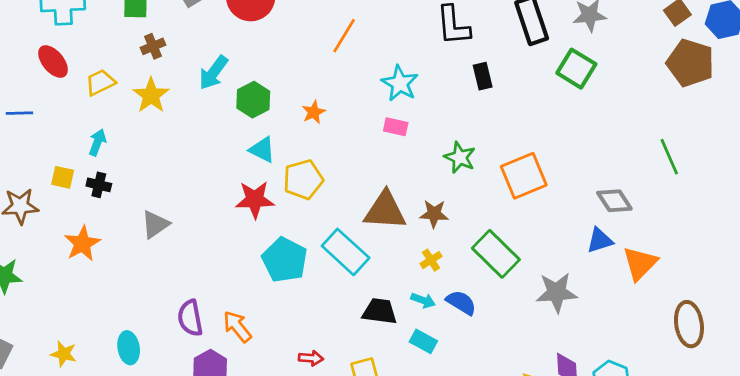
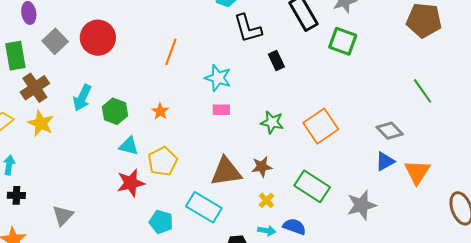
brown cross: (153, 46) -> (35, 88), size x1.6
cyan pentagon: (285, 260) -> (161, 222), size x0.7

